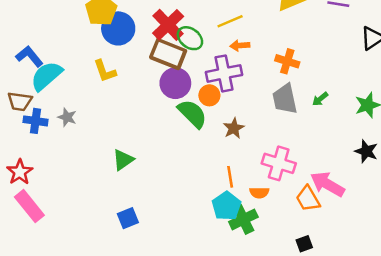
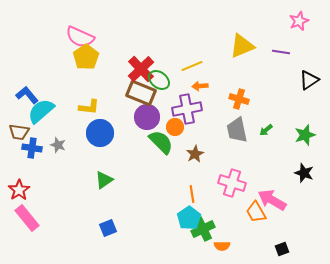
blue circle: (118, 28) -> (100, 133), moved
yellow L-shape: (105, 71) -> (89, 107), turned -65
orange semicircle: (259, 193) -> (222, 246), moved
black square: (304, 244) -> (282, 249), moved

